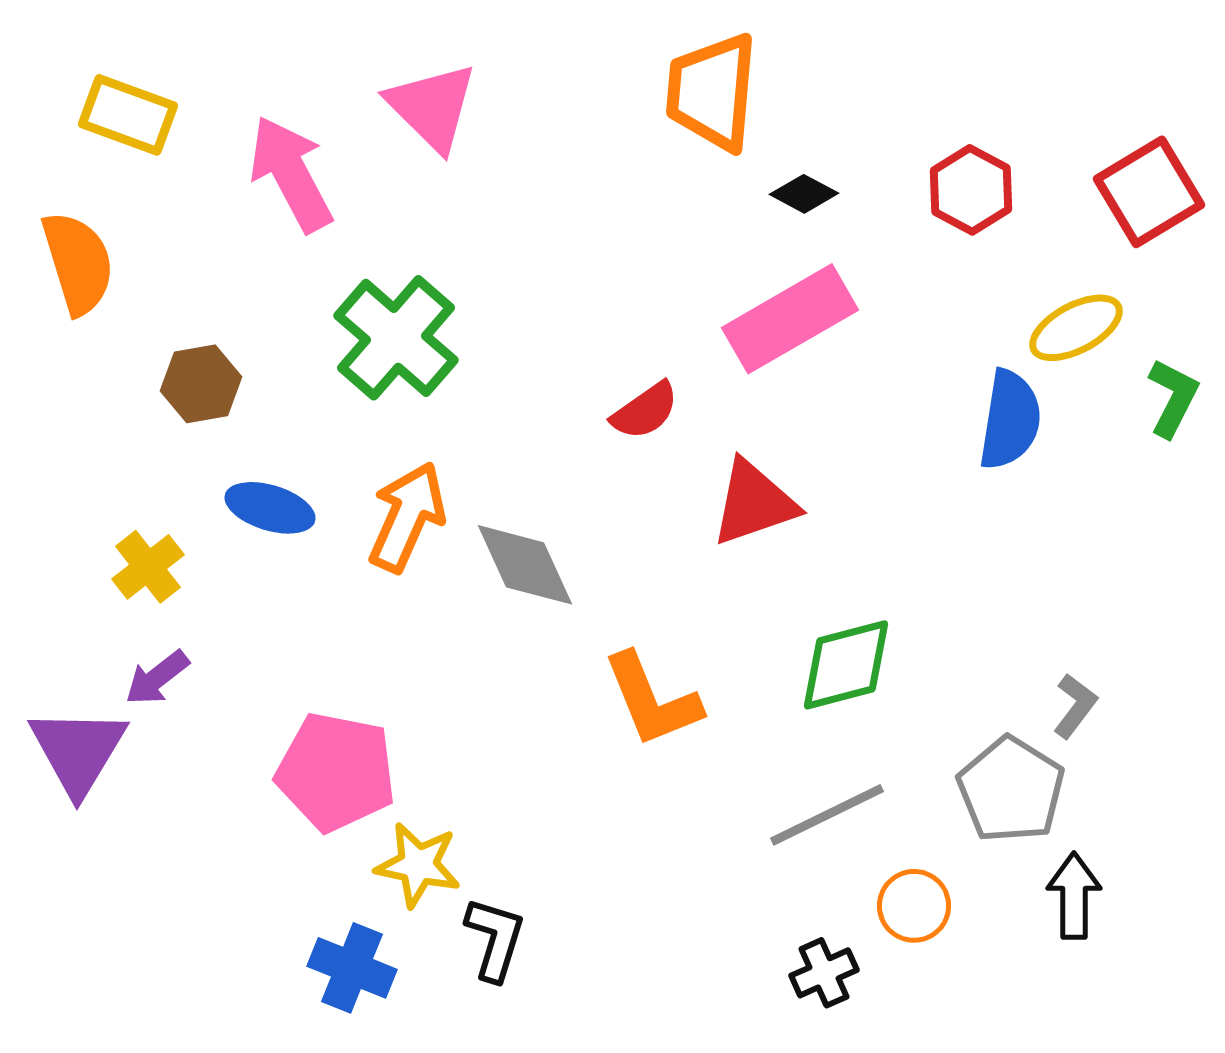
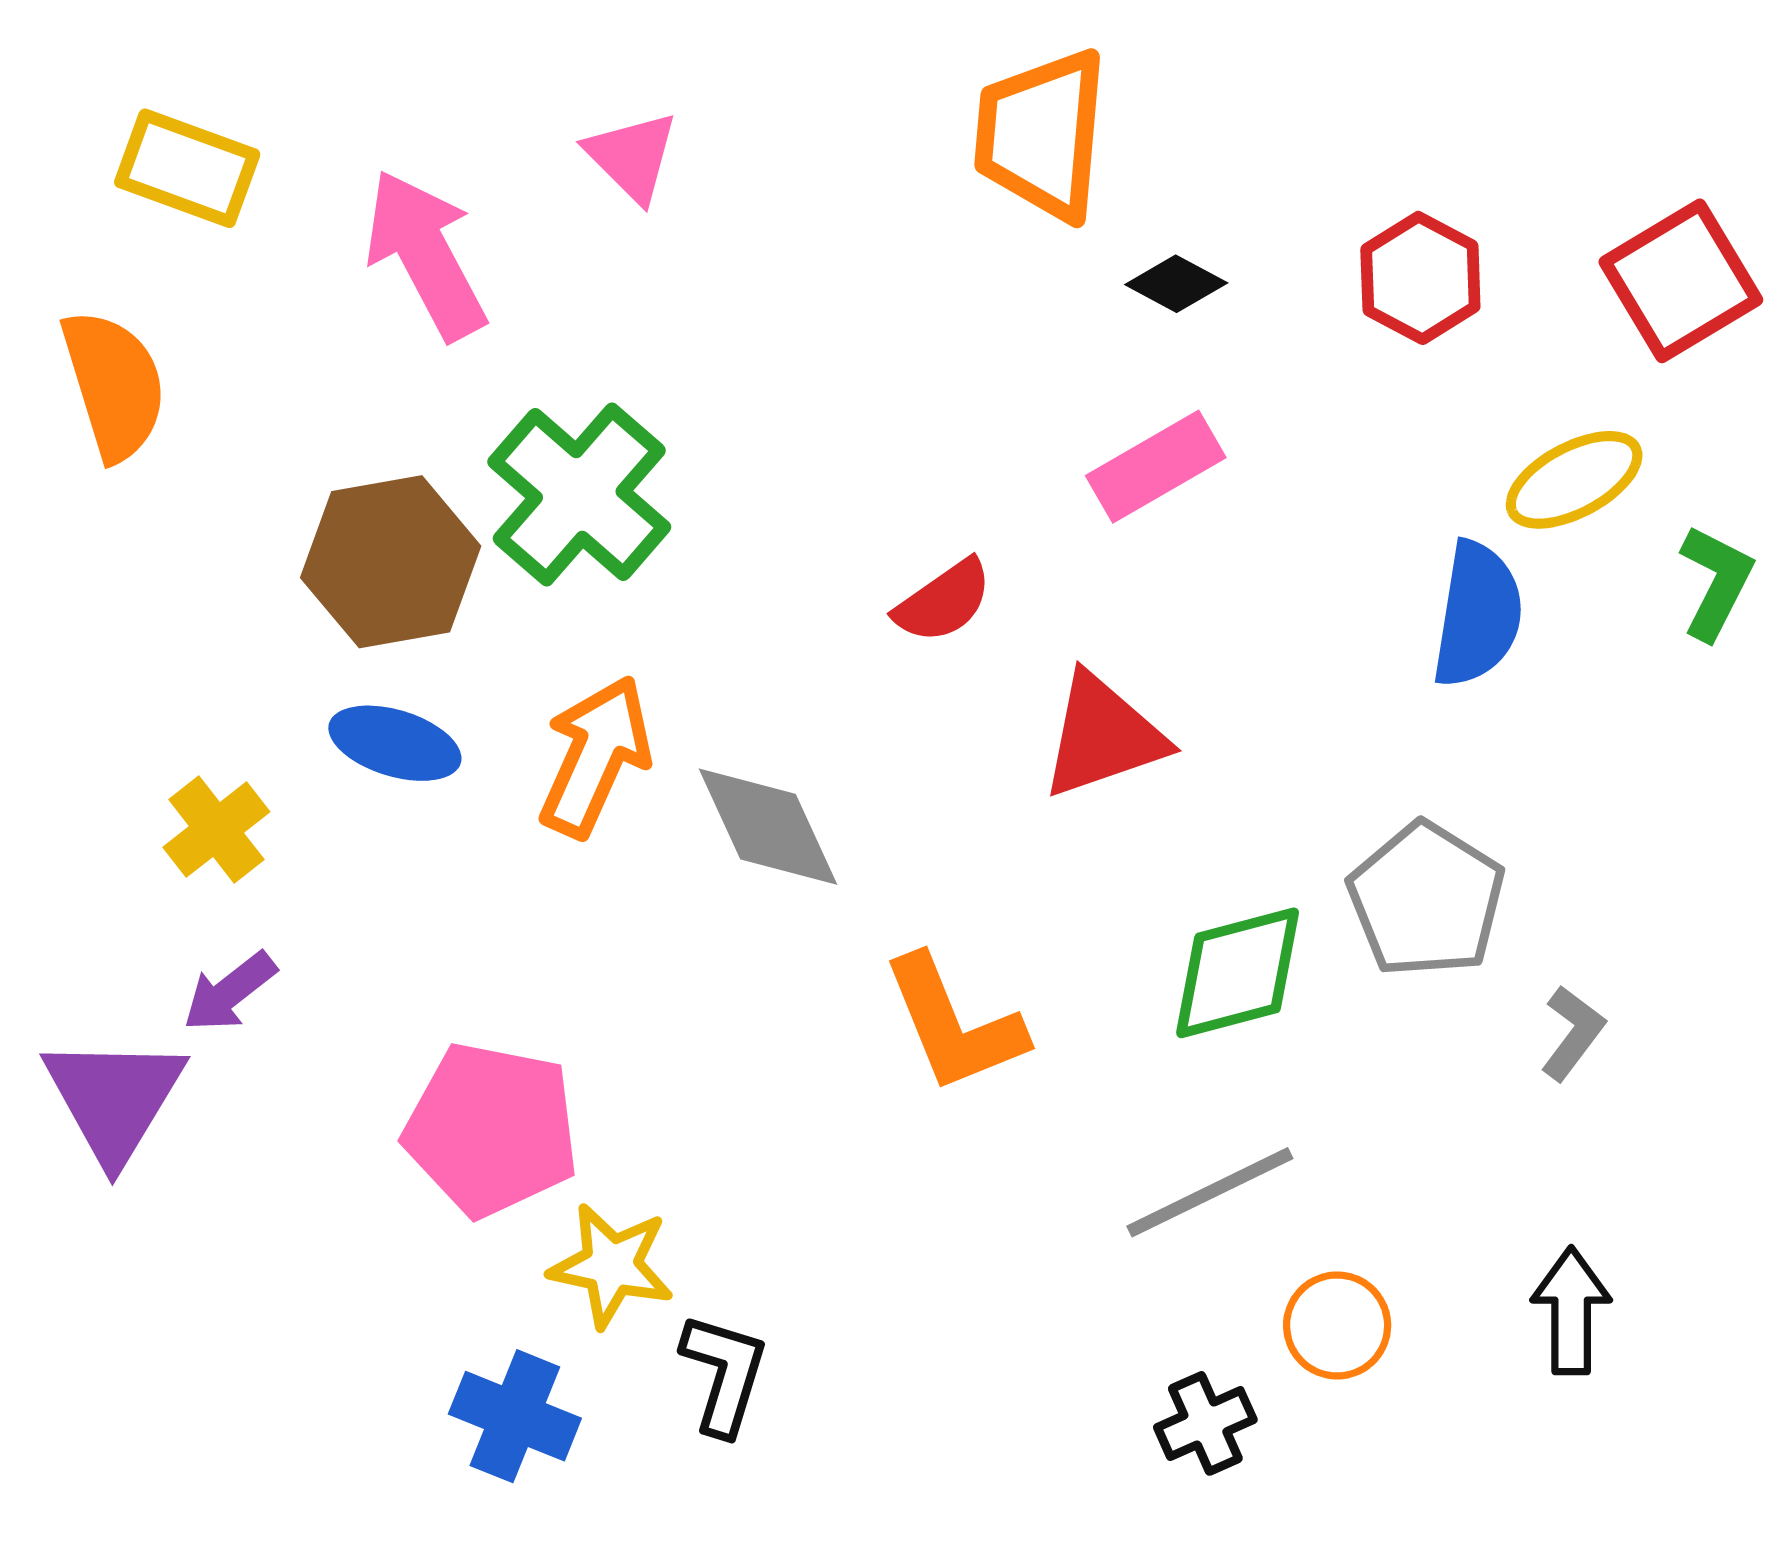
pink triangle: (432, 107) -> (632, 157), size x0.7
pink rectangle: (790, 319) -> (1156, 467), size x0.7
brown hexagon: (201, 384) -> (391, 562), moved, size x1.5
gray pentagon: (1011, 790) -> (1426, 900), moved

